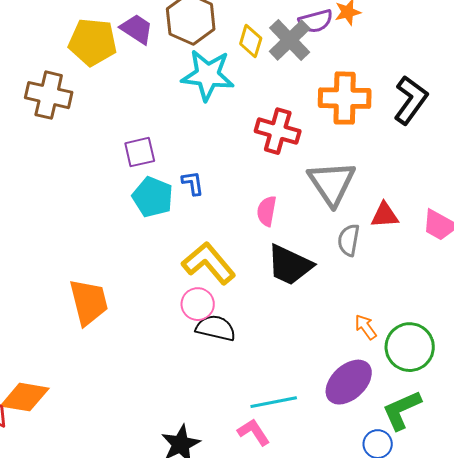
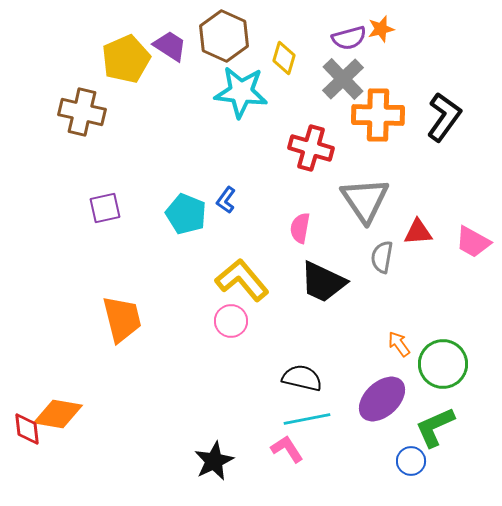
gray cross: (290, 40) -> (343, 79), moved
yellow pentagon: (93, 42) -> (126, 59), turned -30
purple square: (140, 152) -> (105, 208), moved
blue L-shape: (193, 183) -> (226, 200), turned -136
black semicircle: (216, 328) -> (302, 378), moved

